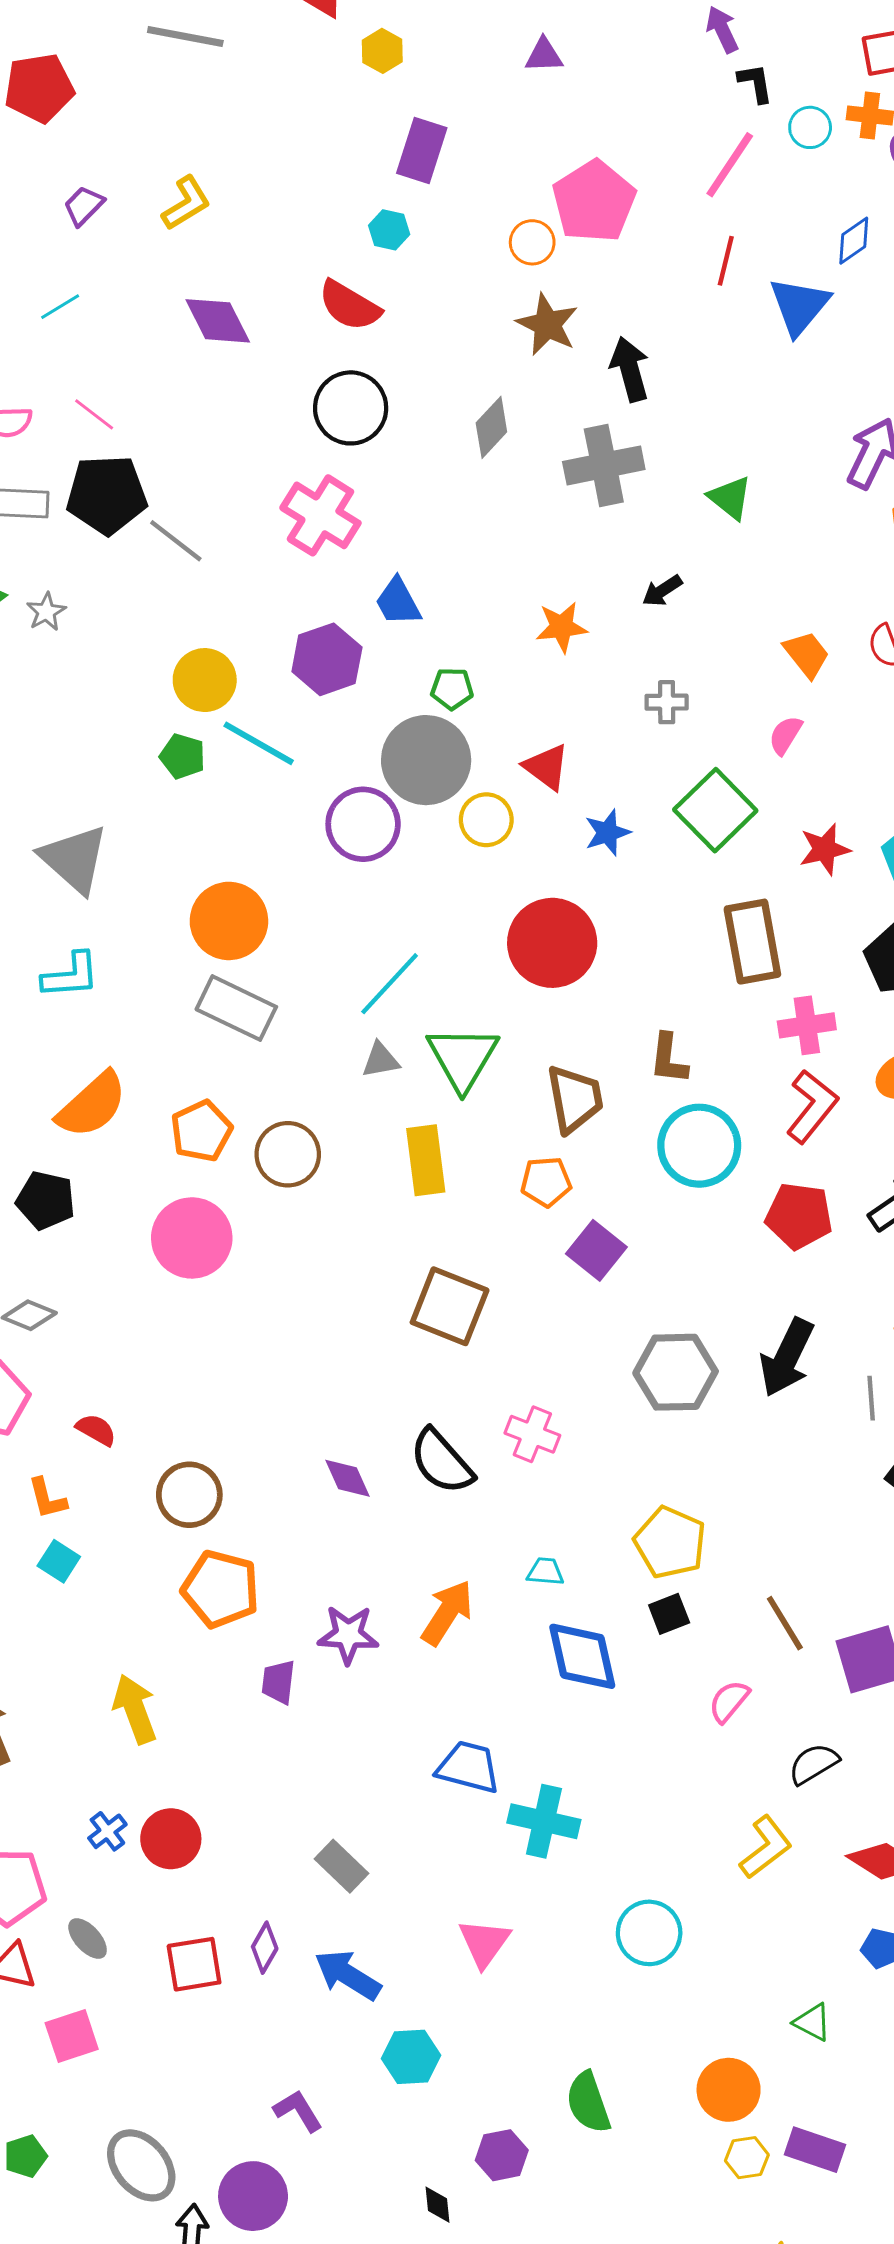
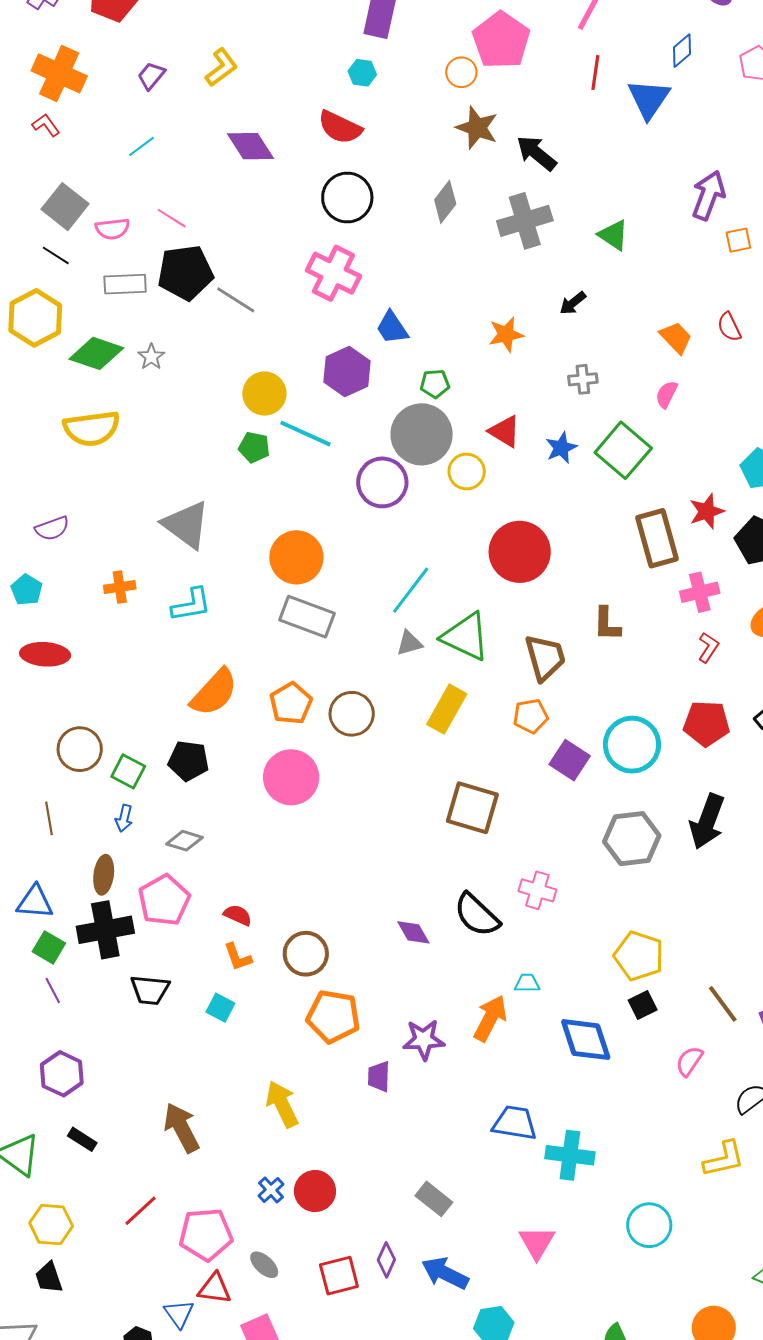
black arrow: (630, 369) -> (536, 153), turned -30
blue star: (607, 833) -> (561, 448), moved
red star: (825, 849) -> (707, 511), moved
green triangle: (463, 1058) -> (466, 637), turned -30
red L-shape: (812, 1106) -> (708, 647), size x0.6
cyan circle: (699, 1146) -> (632, 745), moved
yellow rectangle: (426, 1160) -> (447, 709), turned 42
orange L-shape: (47, 1498) -> (238, 957), moved
cyan trapezoid: (545, 1572) -> (527, 983), moved
yellow L-shape: (766, 1847) -> (724, 1159), turned 30

